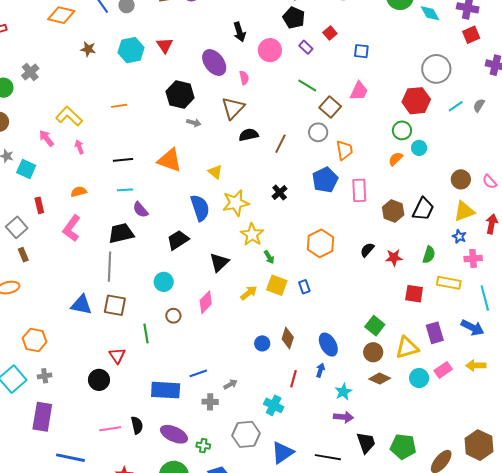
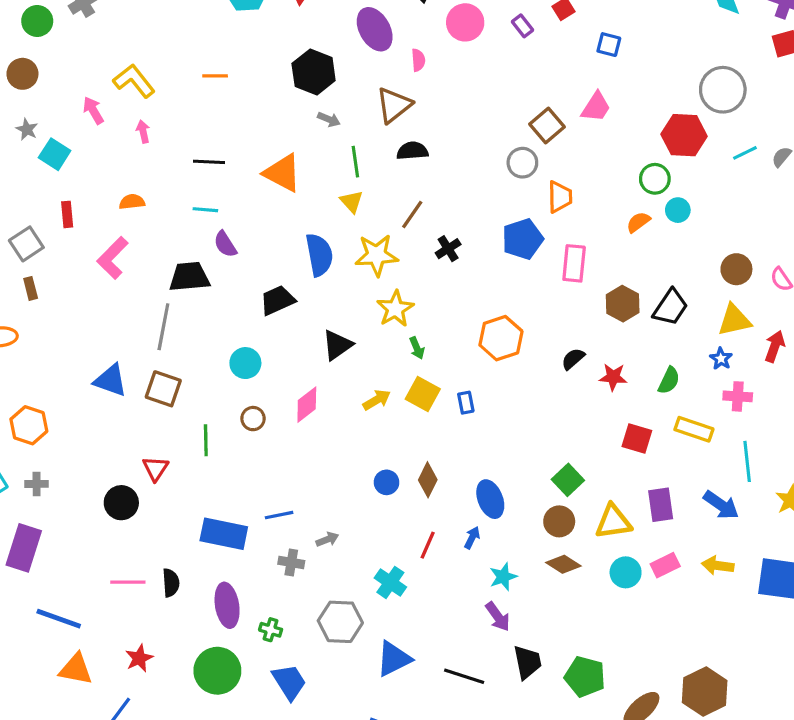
green line: (307, 85) -> (355, 162), moved, turned 42
brown line: (280, 144) -> (412, 215), moved
purple arrow: (343, 417) -> (498, 617), turned 42
purple ellipse: (174, 434) -> (227, 605), turned 48

